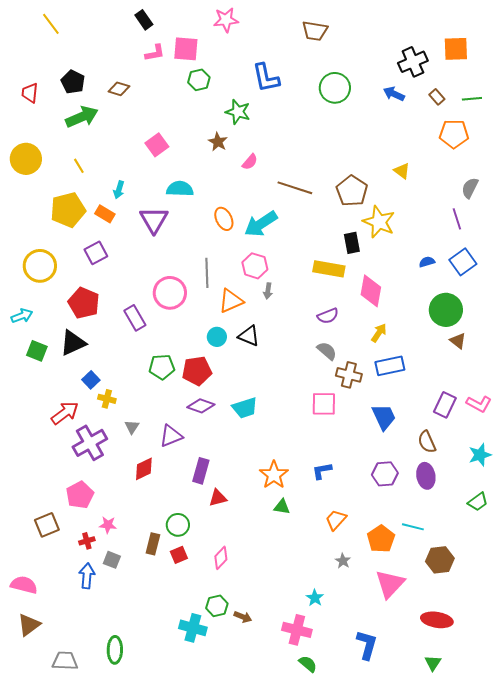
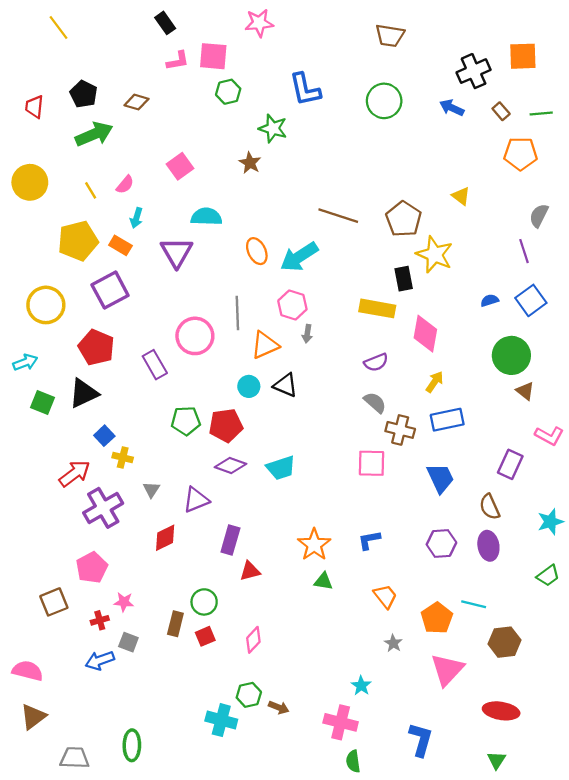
brown trapezoid: (315, 31) -> (390, 36), moved
pink semicircle: (250, 162) -> (125, 185), moved
purple square: (96, 253) -> (110, 290), size x1.4
pink L-shape: (479, 404) -> (549, 436), moved
orange trapezoid: (336, 520) -> (385, 596), turned 100
blue arrow: (87, 576) -> (100, 660), turned -115
green semicircle: (308, 664) -> (353, 761), turned -138

